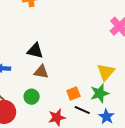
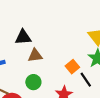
black line: (82, 110) -> (86, 80), turned 49

